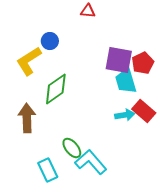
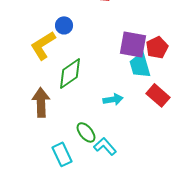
cyan arrow: (125, 115) -> (113, 99), moved
cyan L-shape: (91, 162) -> (105, 146), size x0.7

